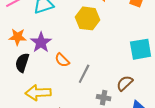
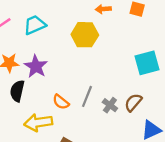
orange semicircle: (62, 60) -> (61, 102), moved
gray cross: (104, 98) -> (110, 105), moved, turned 32

